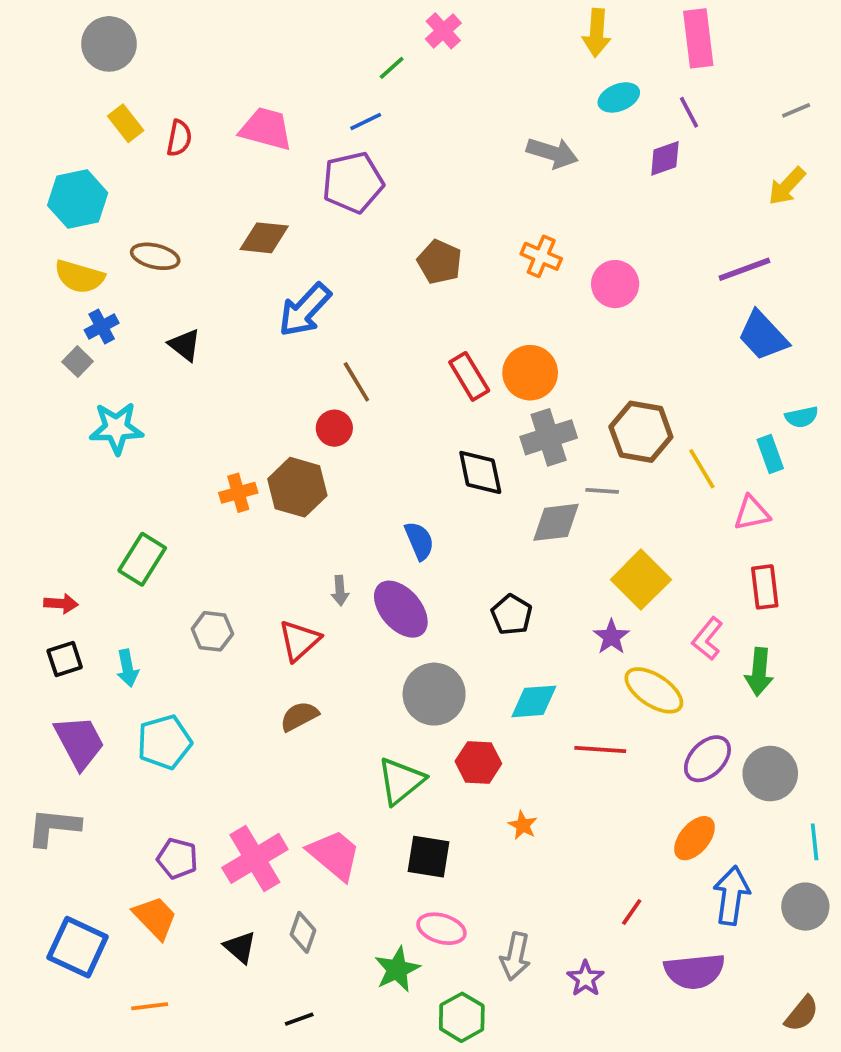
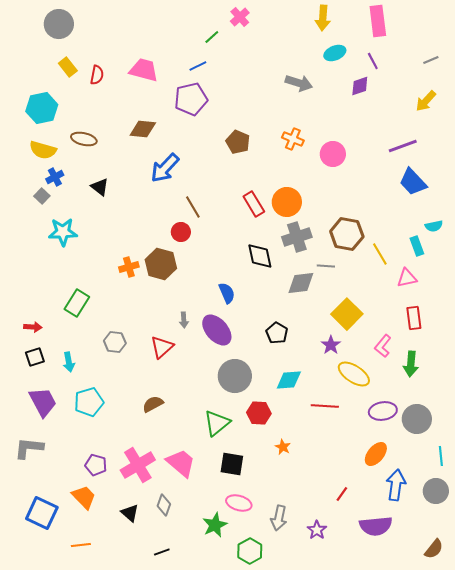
brown semicircle: (299, 716) -> (153, 404), moved
purple ellipse: (707, 759) -> (383, 411), turned 36

